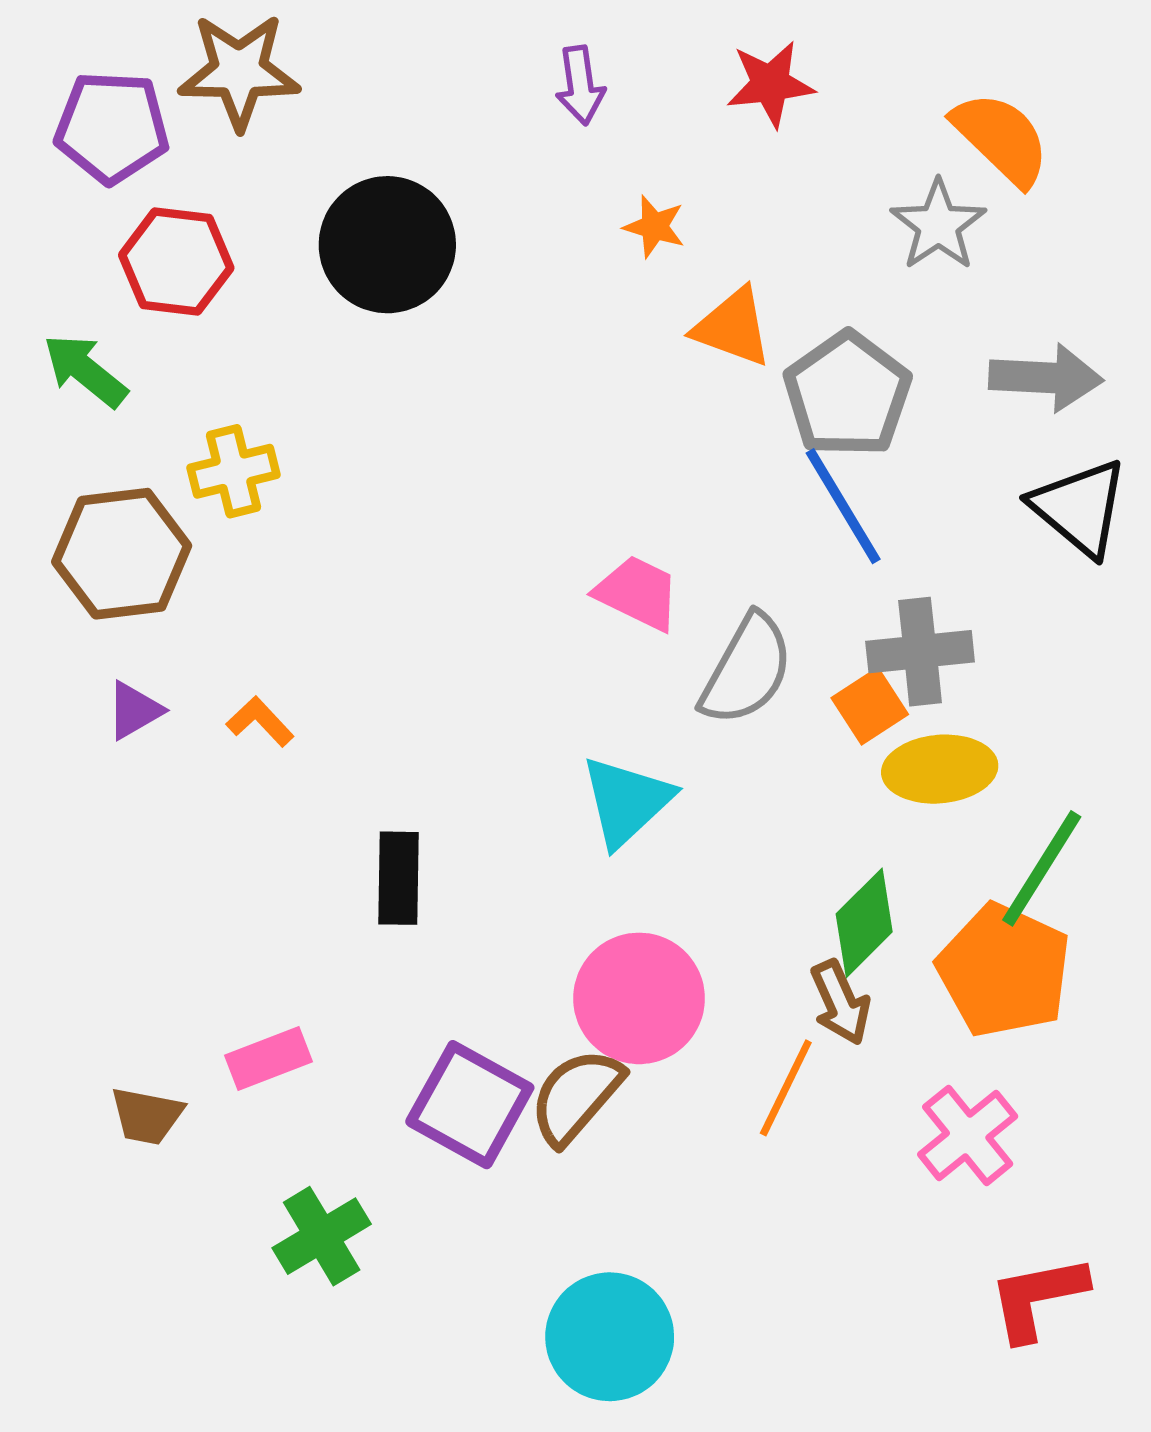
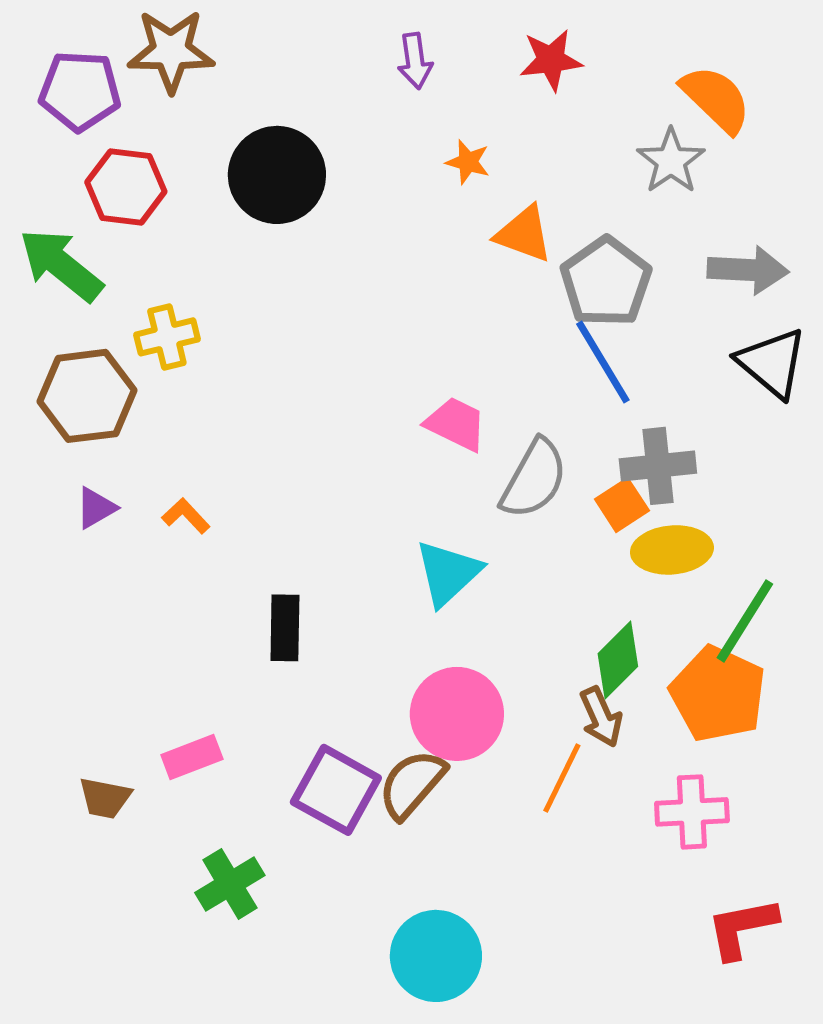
green arrow: (85, 371) -> (61, 265), size x1.4
pink cross: (968, 1135) -> (692, 812), turned 36

